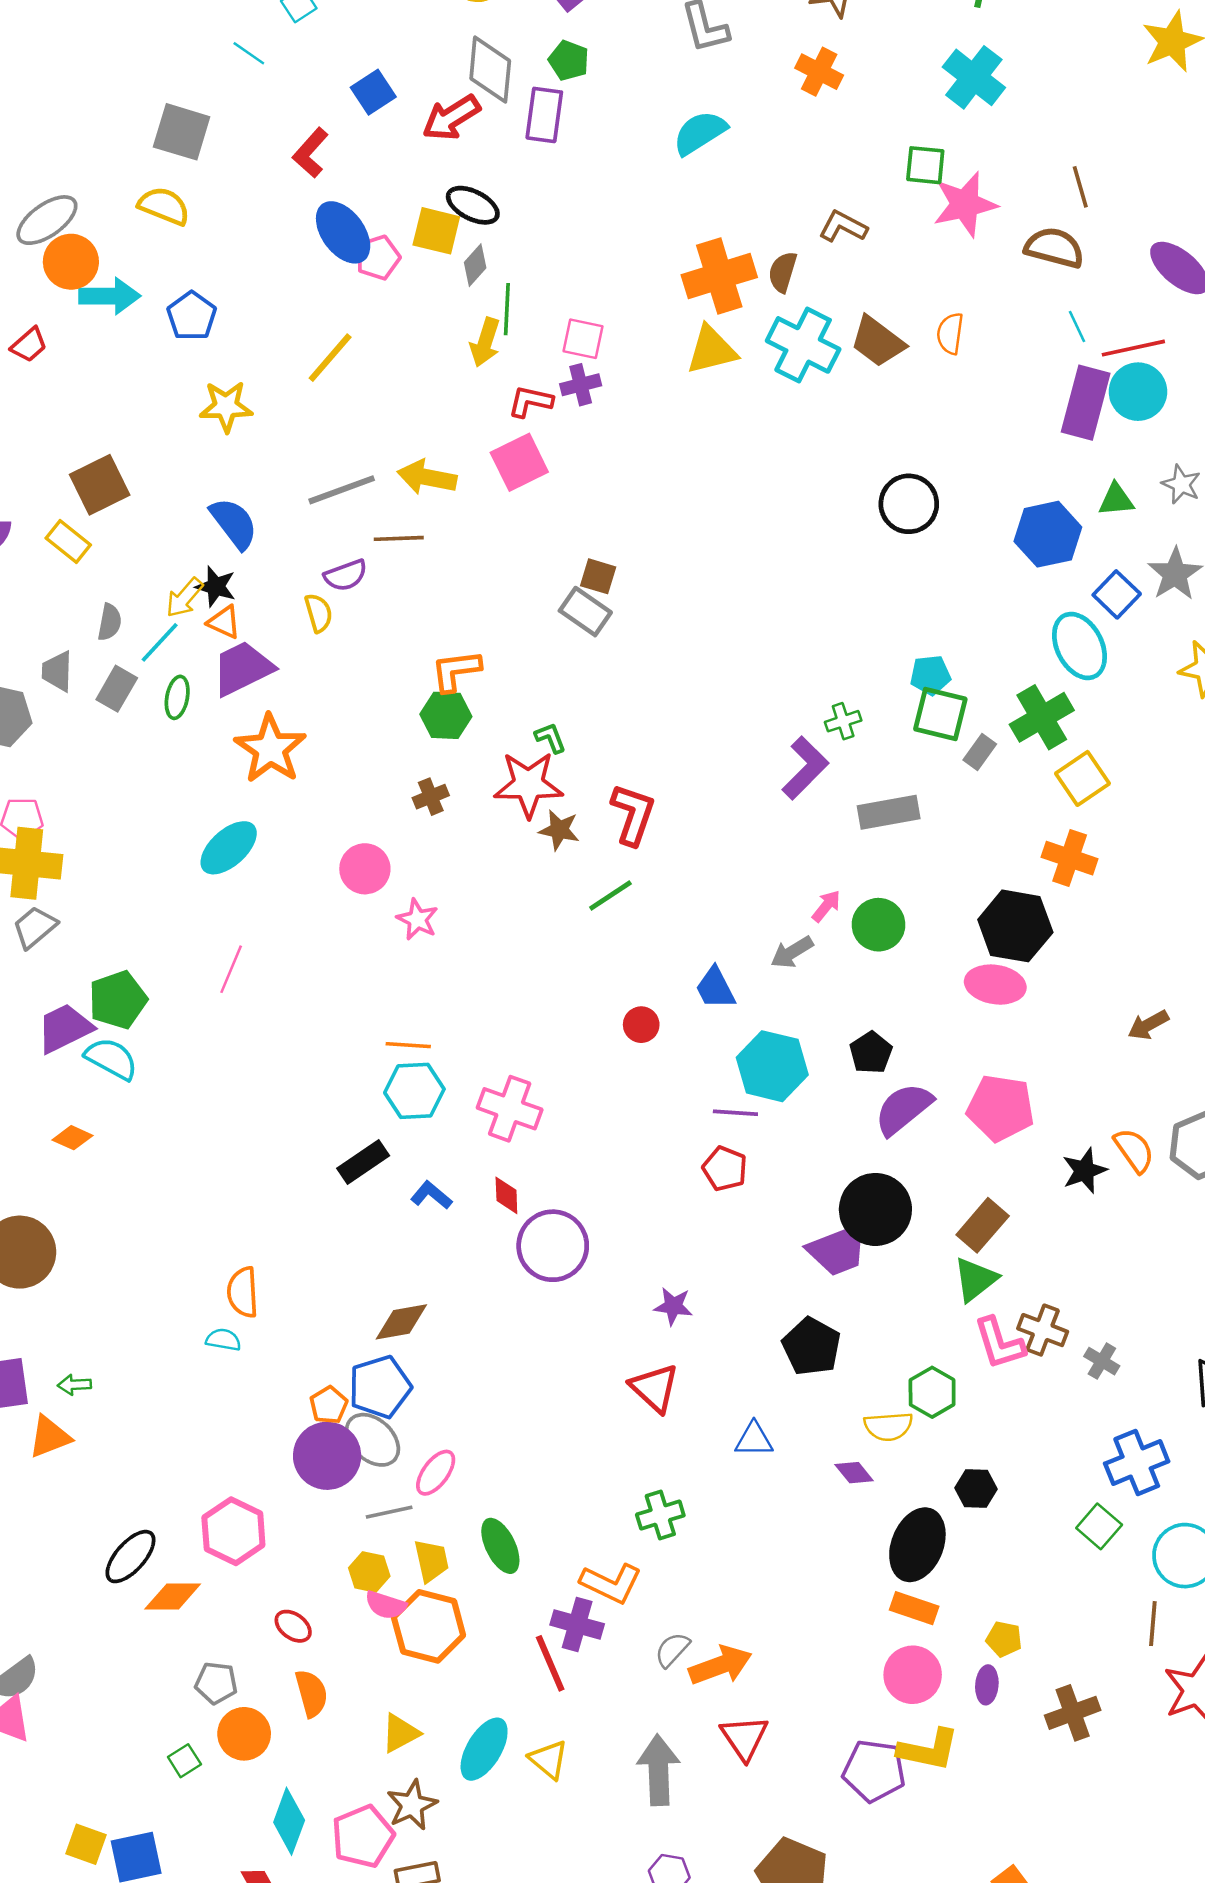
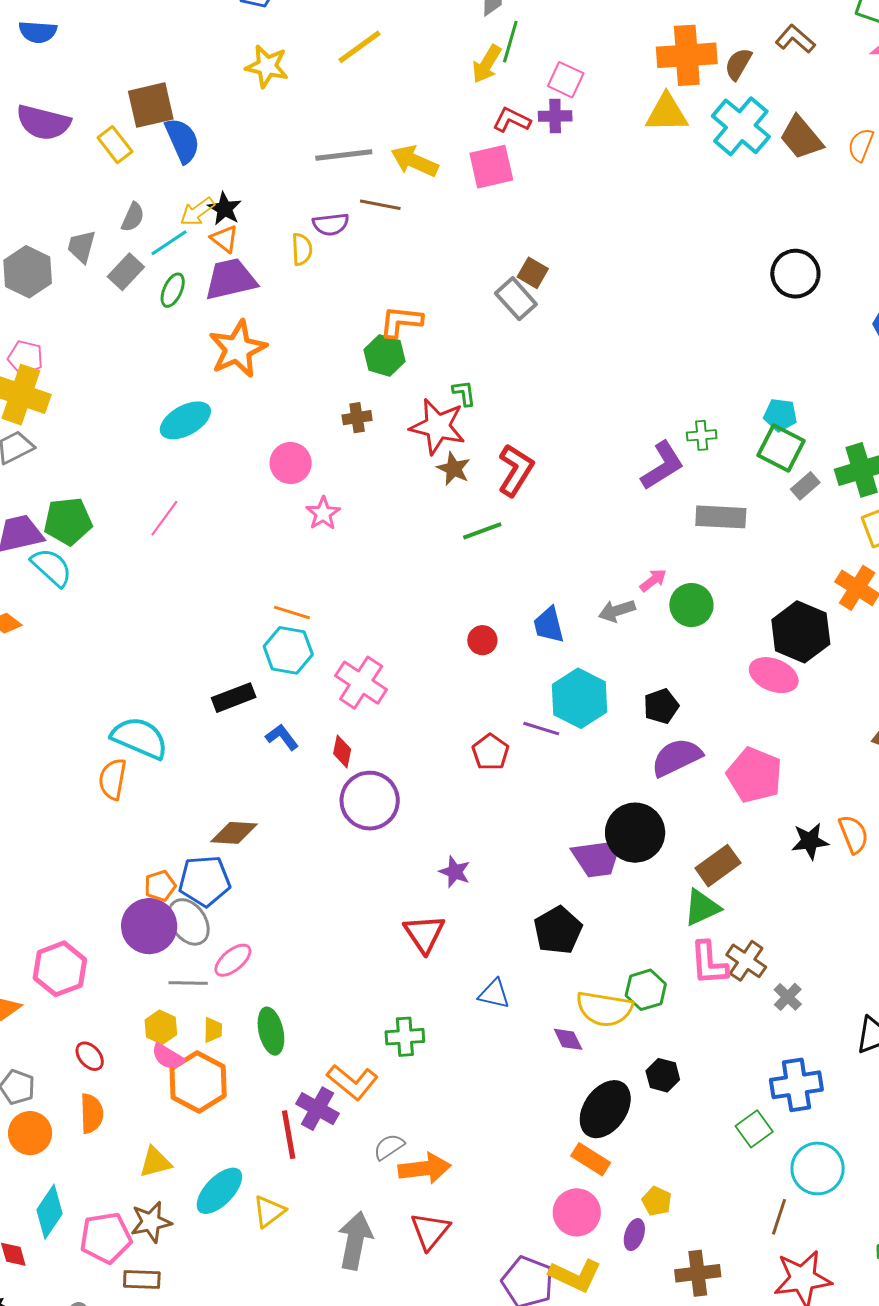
blue semicircle: (234, 523) -> (182, 140), moved
red pentagon: (725, 1169) -> (490, 752), moved
cyan semicircle: (223, 1340) -> (140, 738), moved, size x2.0
yellow semicircle: (888, 1426) -> (604, 1009), size x1.4
yellow trapezoid: (431, 1561) -> (213, 1030), size x0.7
yellow triangle: (549, 1760) -> (269, 1211), turned 30

